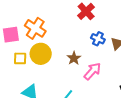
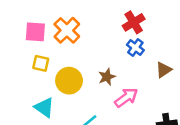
blue cross: (98, 39) -> (135, 48), moved
yellow circle: (41, 54) -> (69, 81), moved

